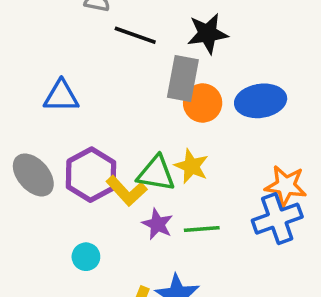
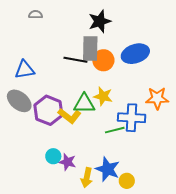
black line: (135, 35) -> (75, 60), moved
gray ellipse: (33, 175) -> (19, 101), moved
blue cross: (277, 219) -> (132, 118), moved, turned 32
purple star: (157, 224) -> (67, 162), moved

